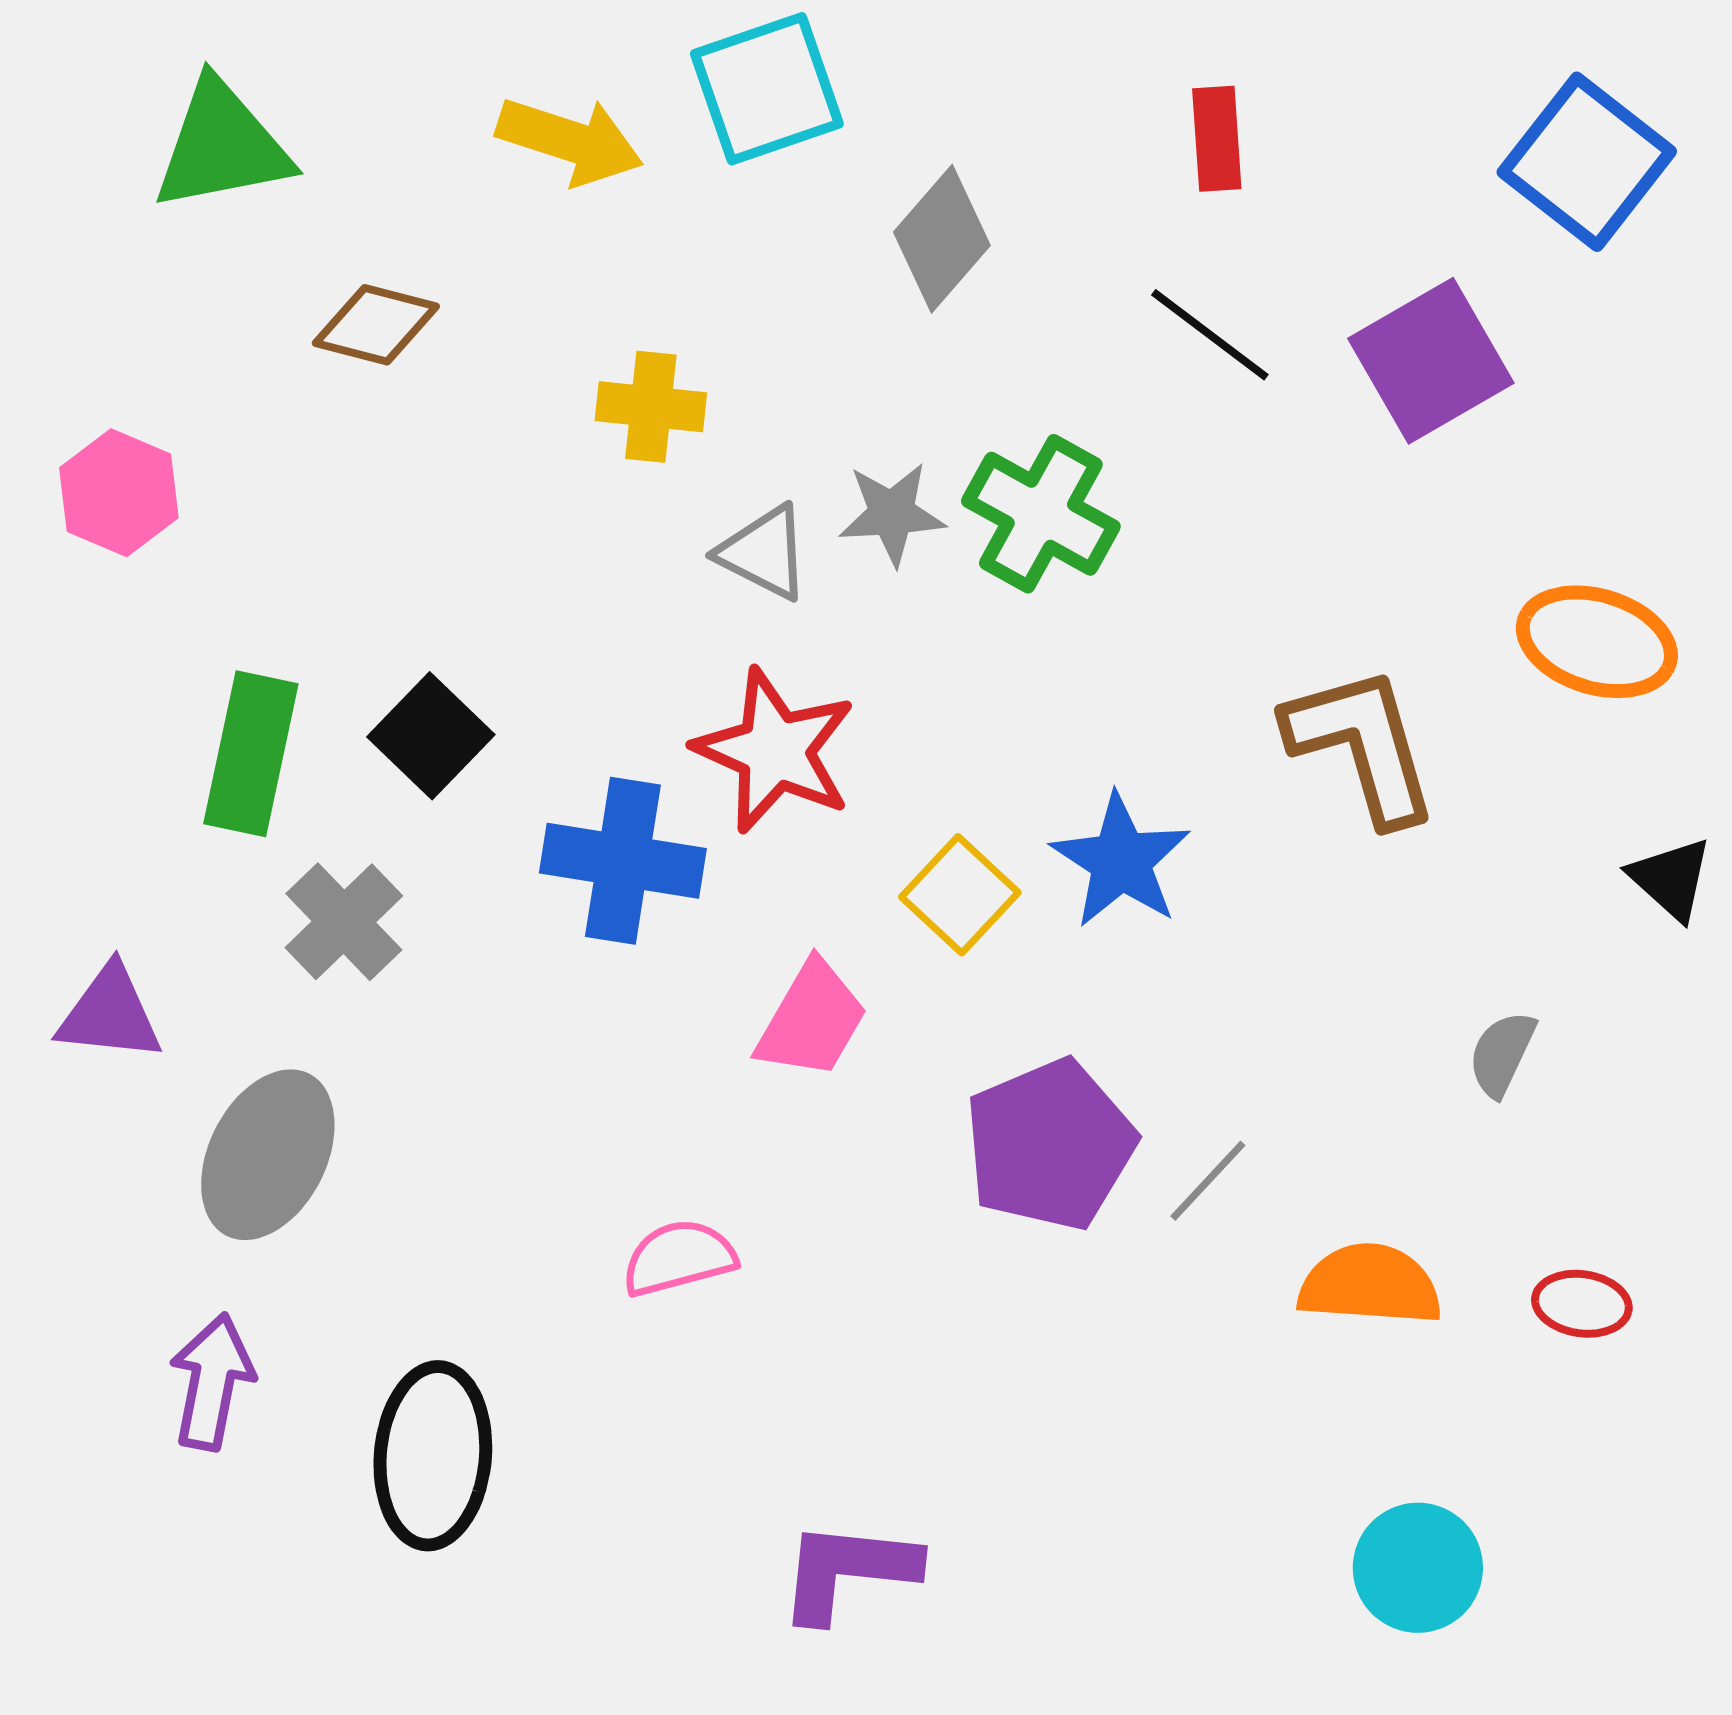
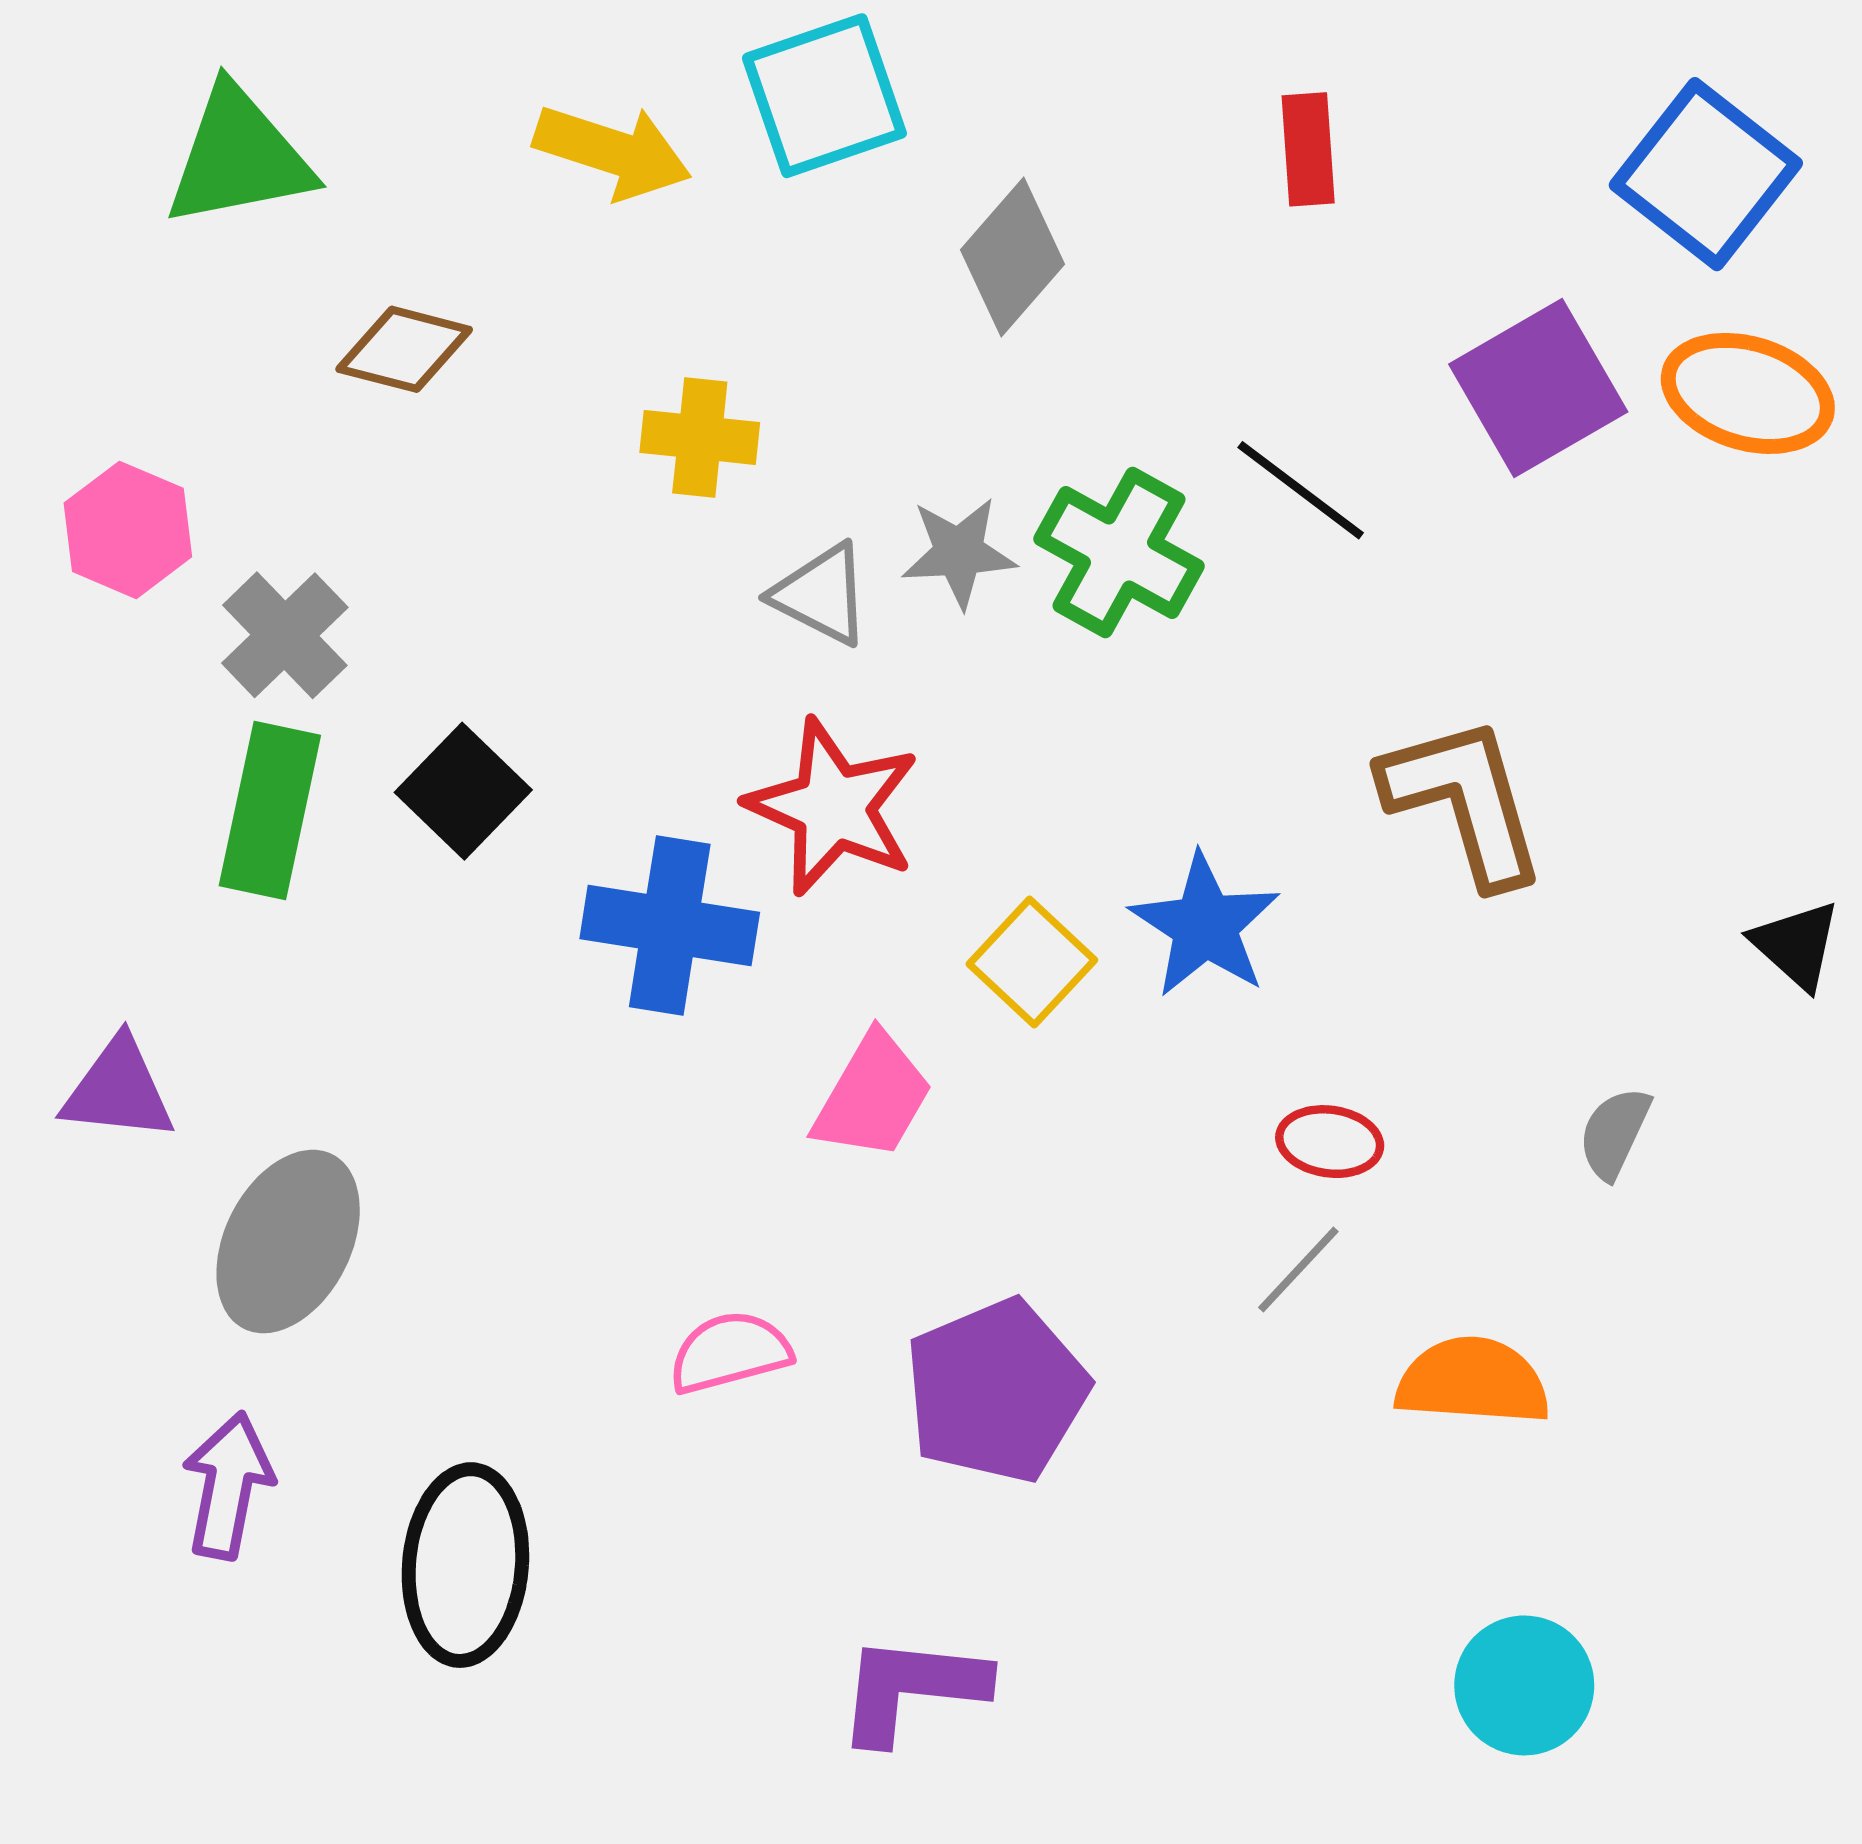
black line: (1210, 335) -> (1301, 490), moved
orange ellipse: (1597, 642) -> (1748, 393), moved
gray cross: (344, 922) -> (285, 635), moved
purple pentagon: (1050, 1145) -> (996, 1391), moved
red ellipse: (1582, 1304) -> (1330, 1142), moved

